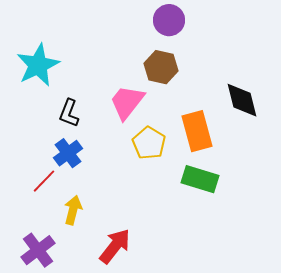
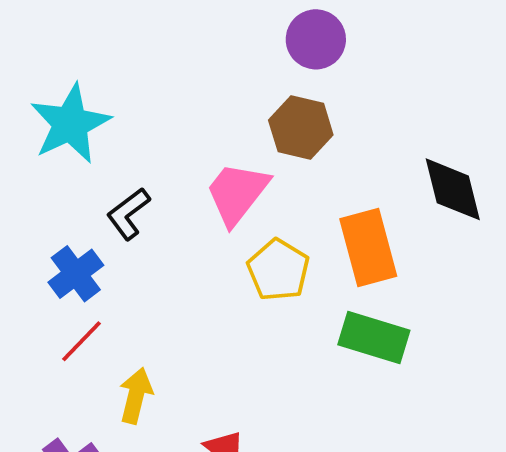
black L-shape: (69, 113) -> (128, 214), turned 32
blue cross: (68, 153) -> (76, 274), moved

